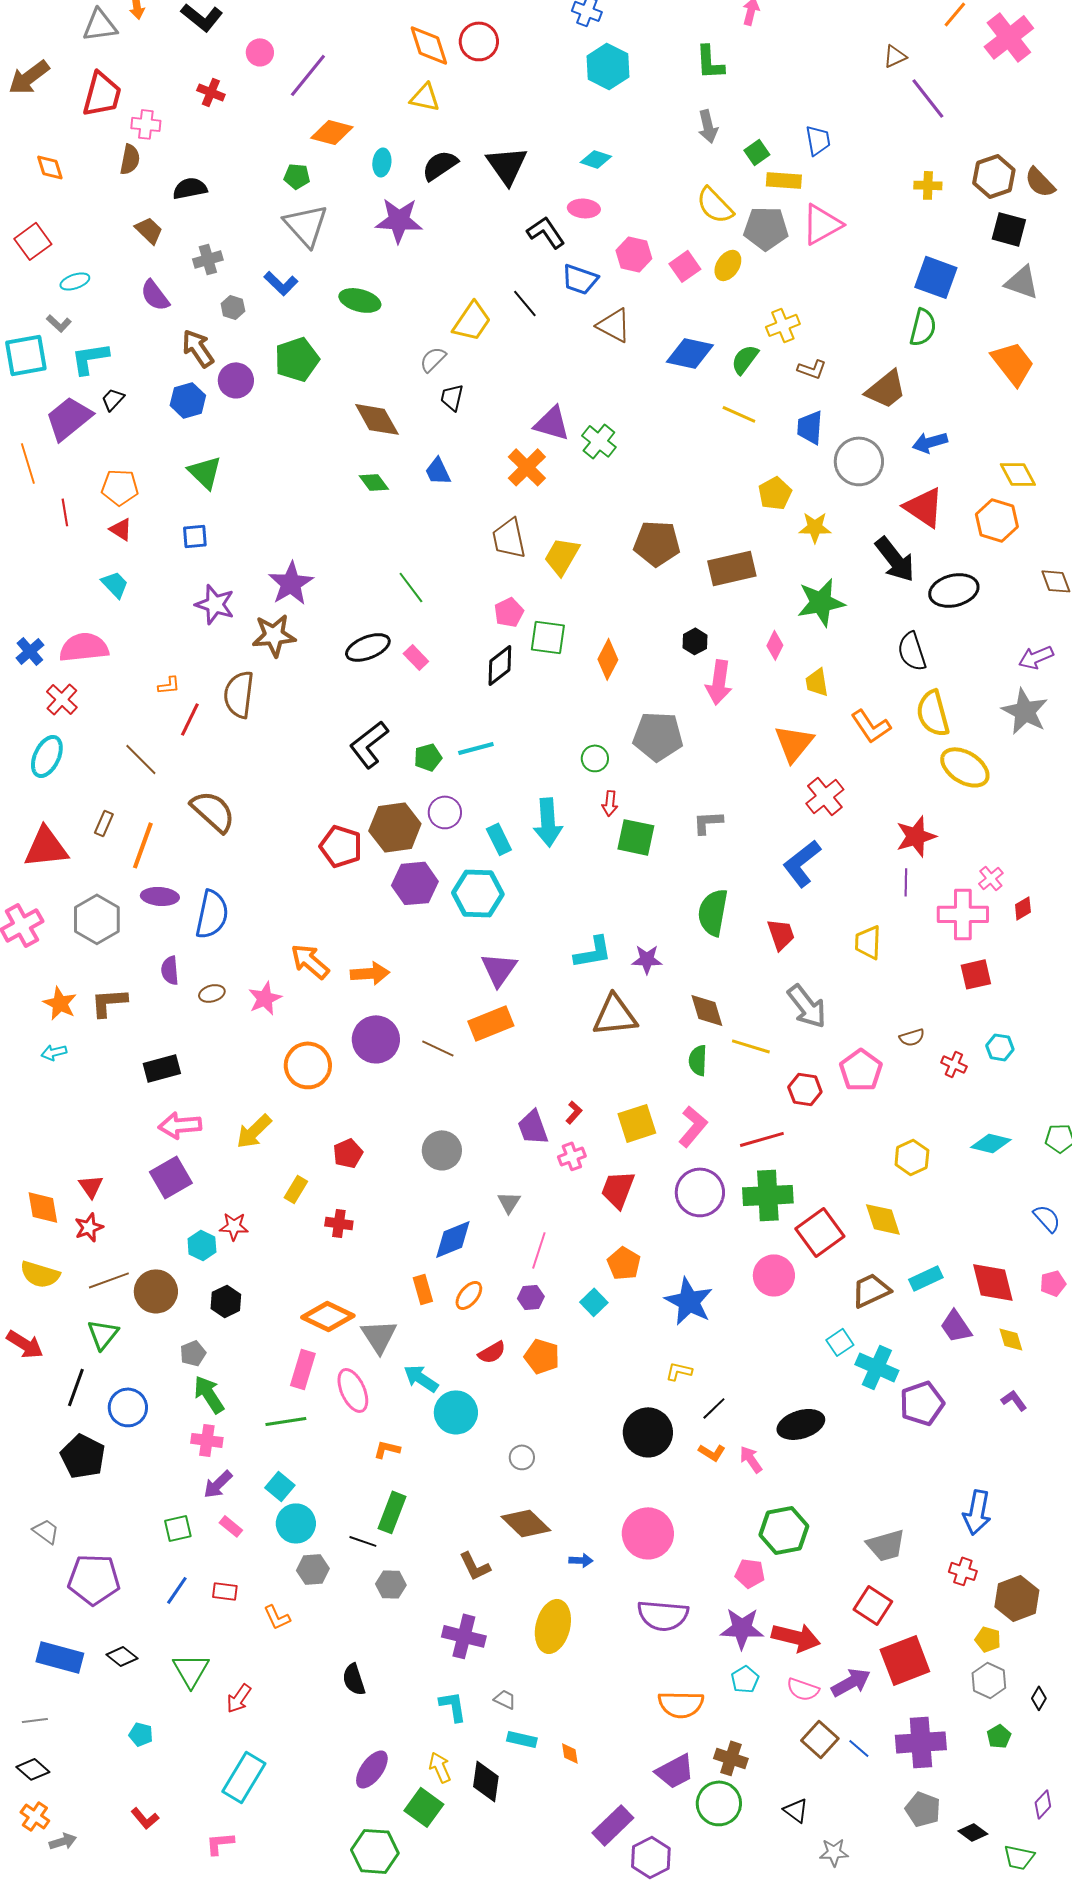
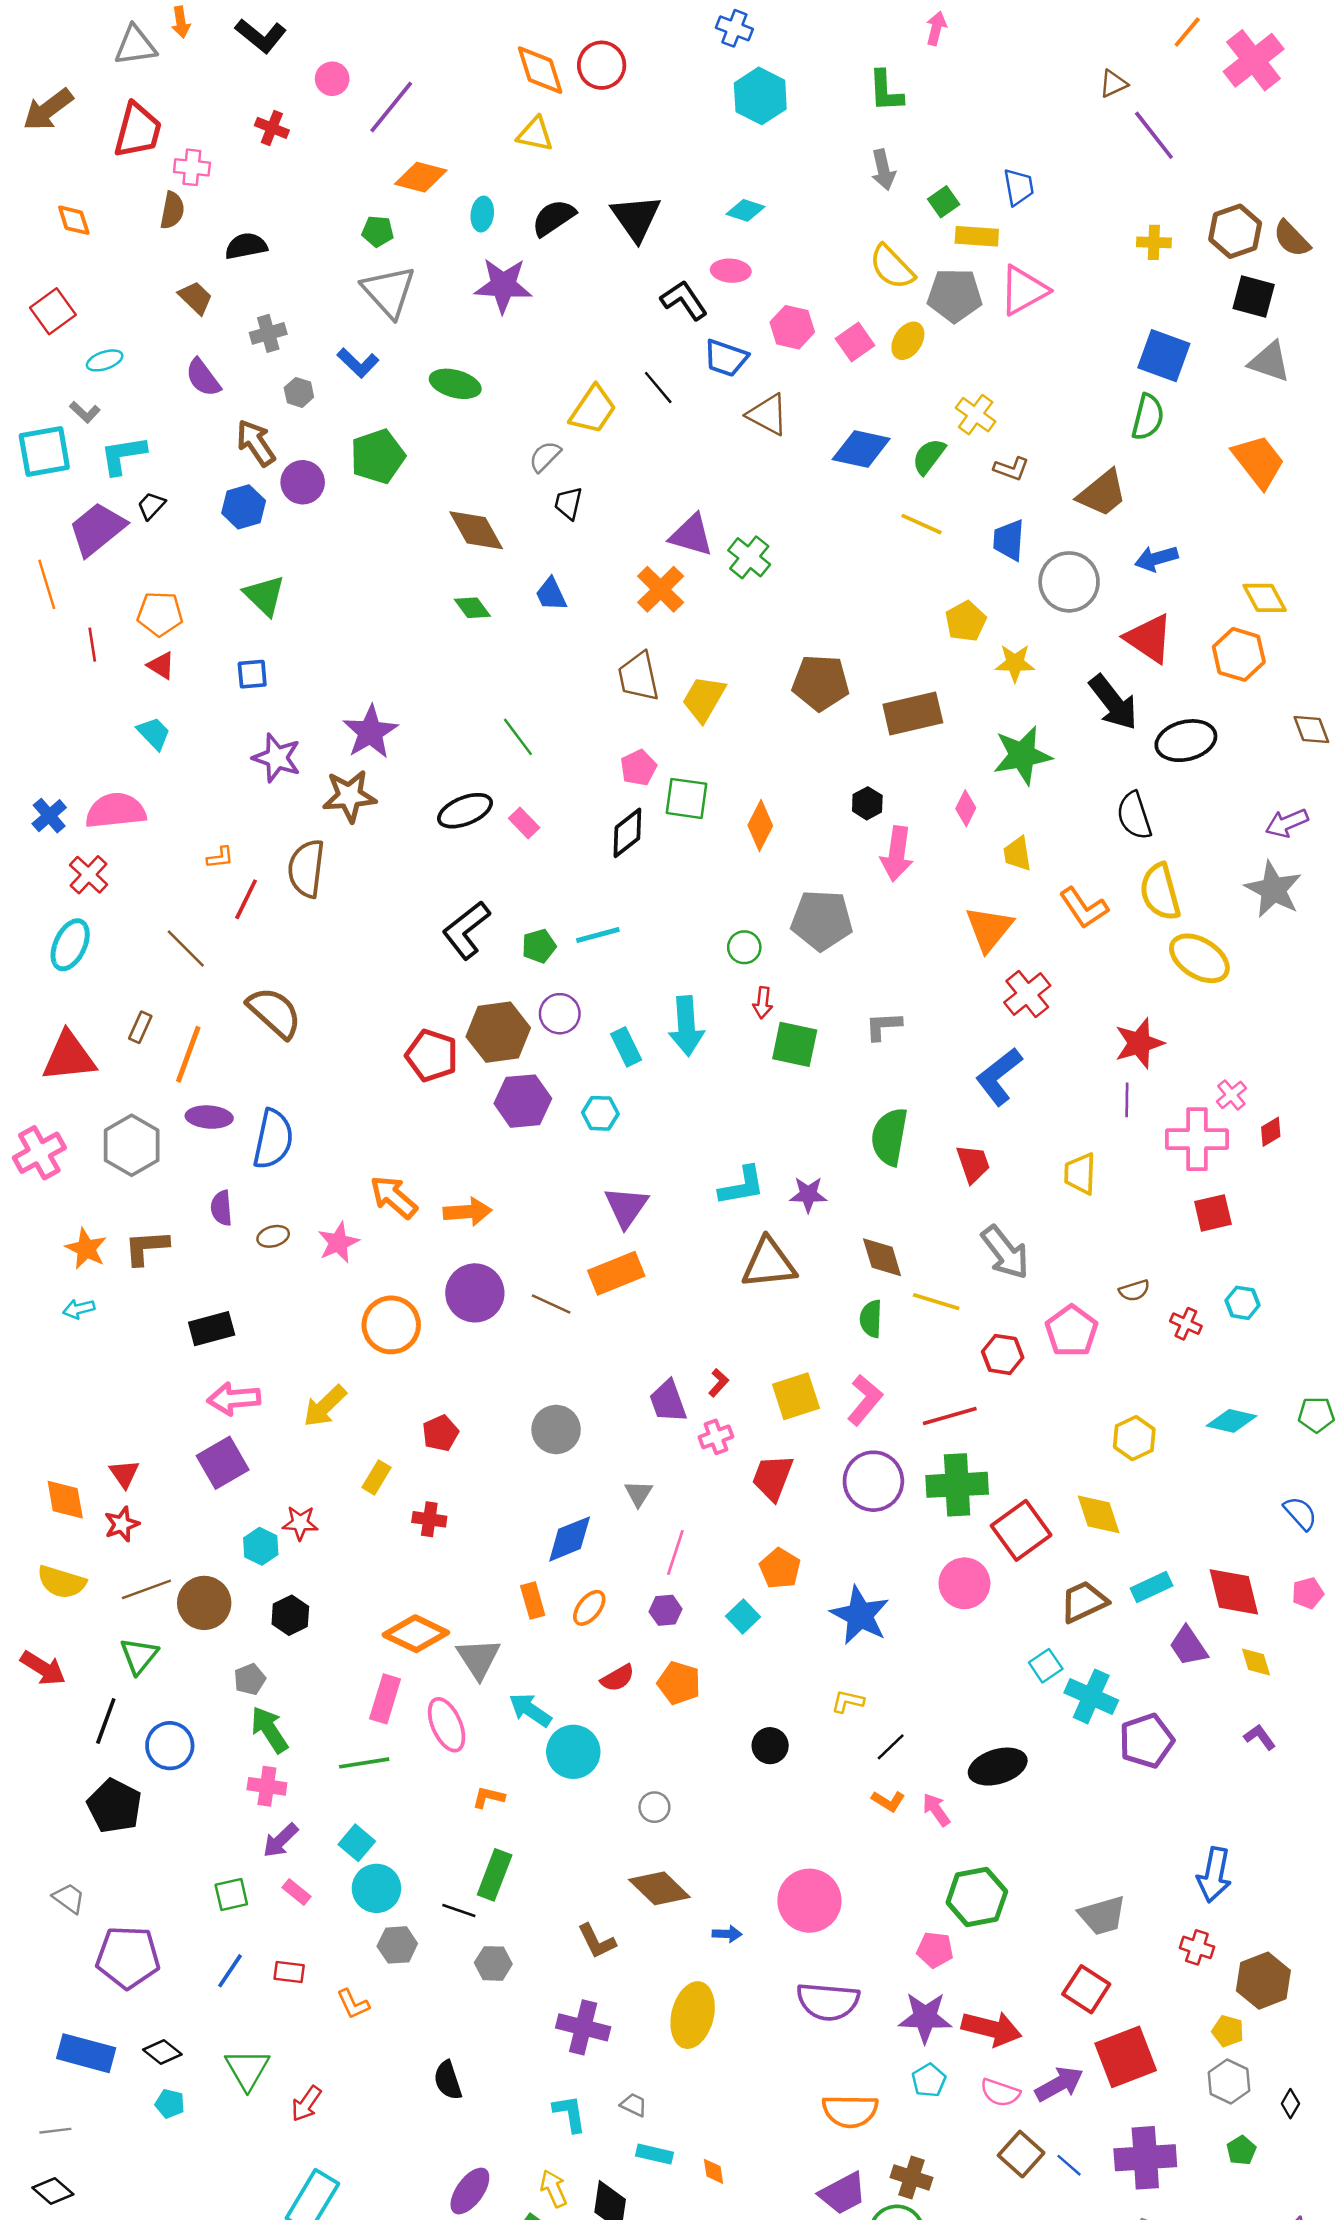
yellow cross: (783, 325) -> (976, 415), turned -32
cyan hexagon: (478, 893) -> (600, 1113), size x0.6
black circle: (648, 1432) -> (770, 1746), moved, size x0.6
cyan pentagon: (141, 1734) -> (170, 2104), moved

